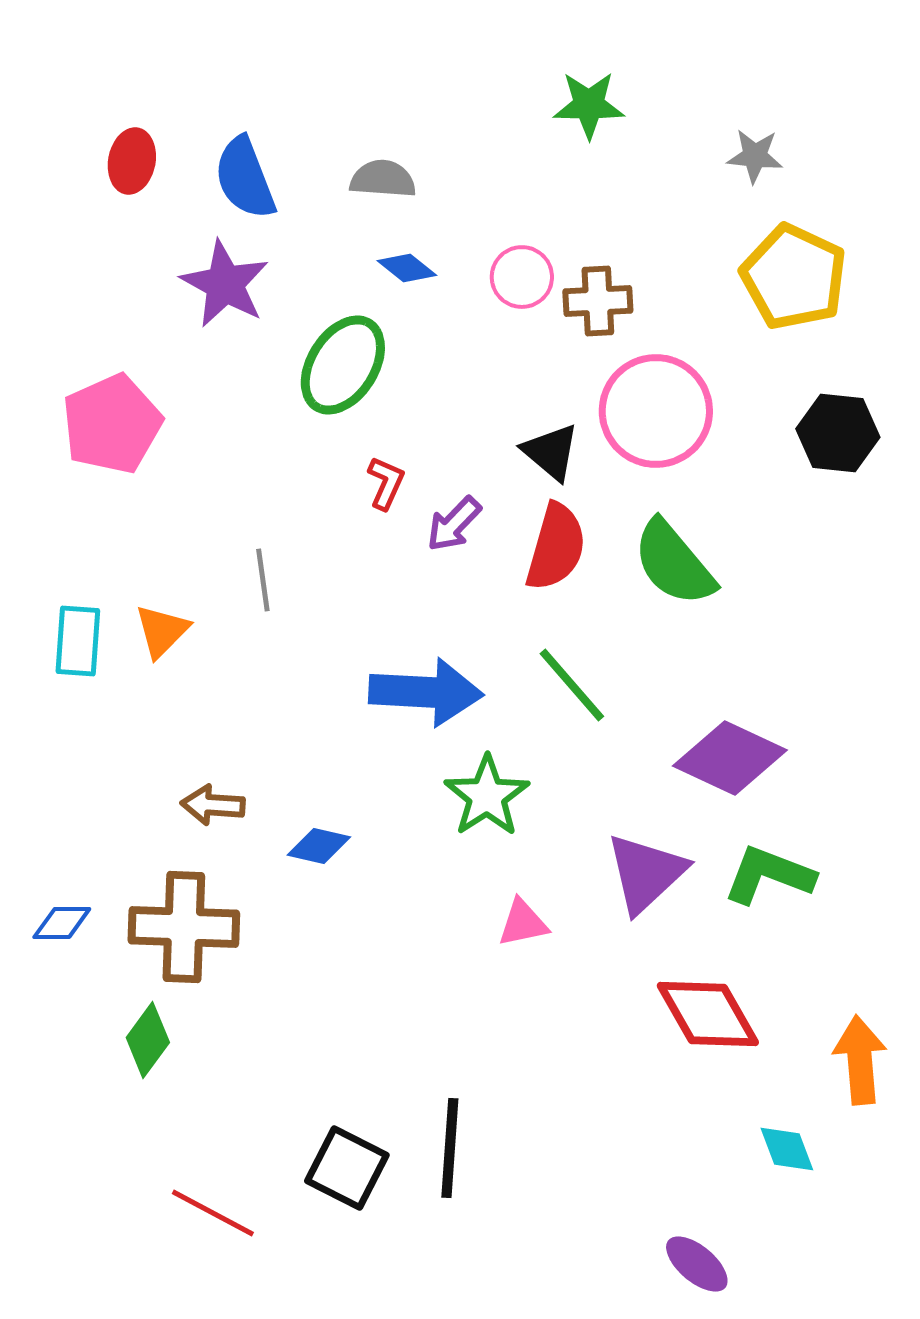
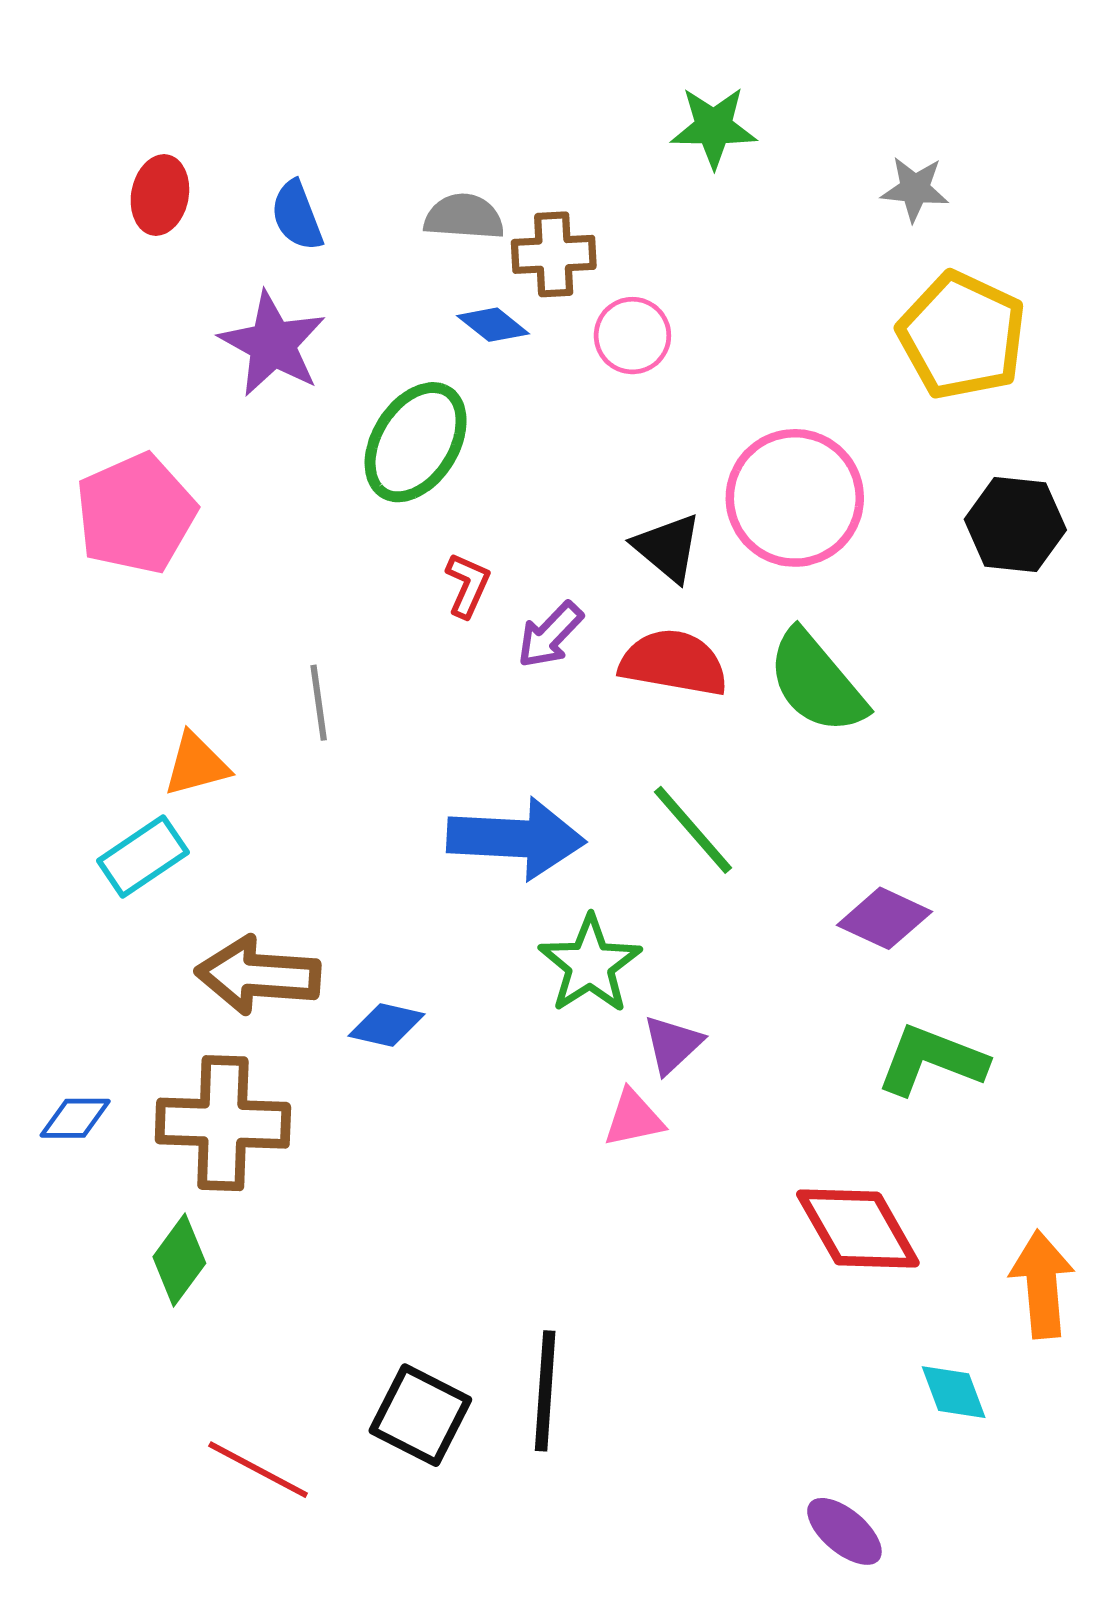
blue semicircle: (245, 178) -> (297, 216), size x0.7
brown cross: (598, 301) -> (554, 254), moved
red semicircle: (556, 547) -> (674, 663), turned -96
orange triangle: (162, 631) -> (196, 764), turned 30
cyan rectangle: (78, 641) -> (143, 857), moved, turned 52
purple diamond: (730, 758) -> (884, 918), size x0.7
brown arrow: (213, 805) -> (258, 975), size x1.6
purple triangle: (646, 873) -> (672, 1044), moved, size x0.6

